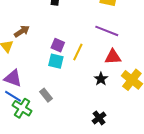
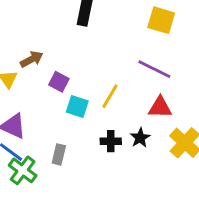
purple square: (58, 45) -> (59, 82), moved
gray rectangle: (46, 95) -> (59, 154), turned 48
black cross: (99, 118) -> (111, 141), moved, turned 32

